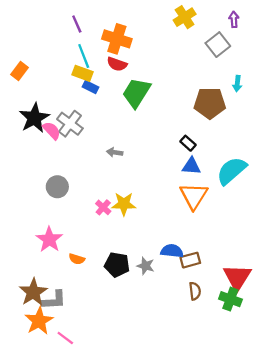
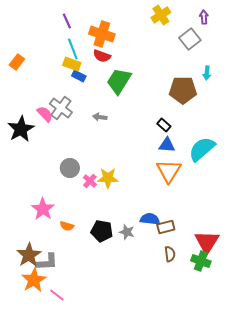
black star: (34, 118) -> (21, 129), moved
gray arrow: (115, 152) -> (100, 117), moved
gray circle: (57, 187) -> (70, 168), moved

